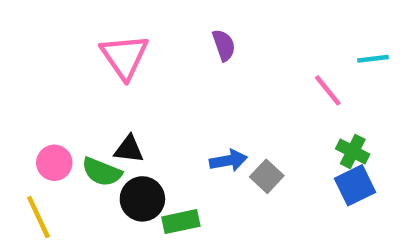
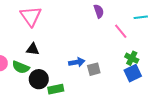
purple semicircle: (224, 45) -> (99, 11), moved
black triangle: (129, 149) -> (33, 49), moved
gray square: (267, 176) -> (94, 69), turned 32

